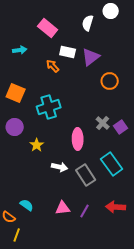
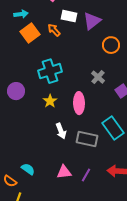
orange square: (16, 93) -> (30, 33), moved, turned 30
gray cross: (103, 123) -> (98, 77), moved
yellow star: (37, 145) -> (50, 101), moved
white arrow: (60, 167) -> (61, 131), turned 56
gray rectangle: (86, 175) -> (87, 139), turned -45

